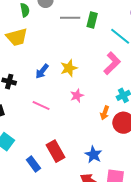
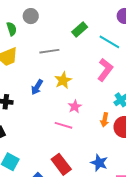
gray line: (70, 18) -> (49, 51), moved
green rectangle: (92, 20) -> (80, 30), turned 42
pink line: (41, 105) -> (64, 125), moved

